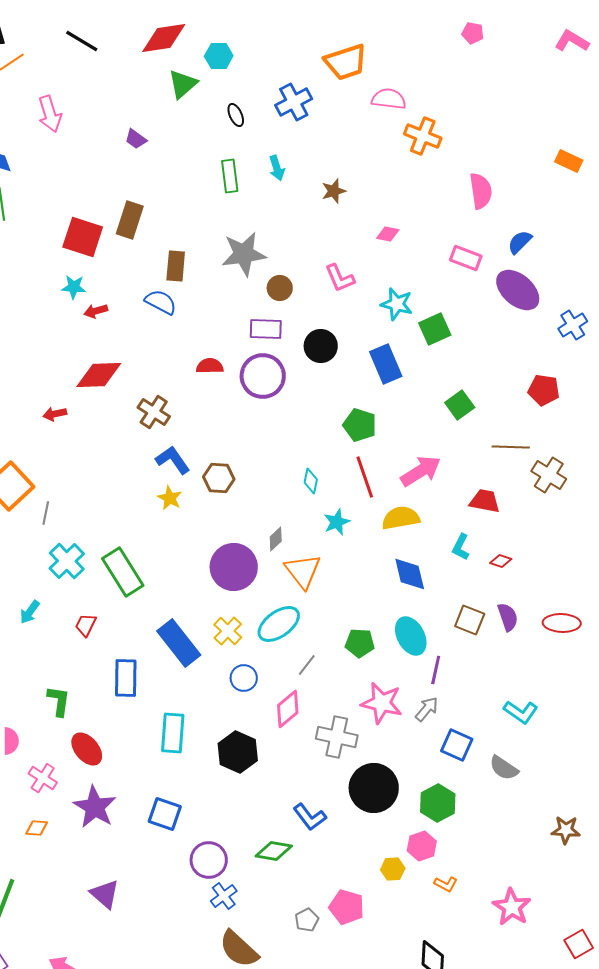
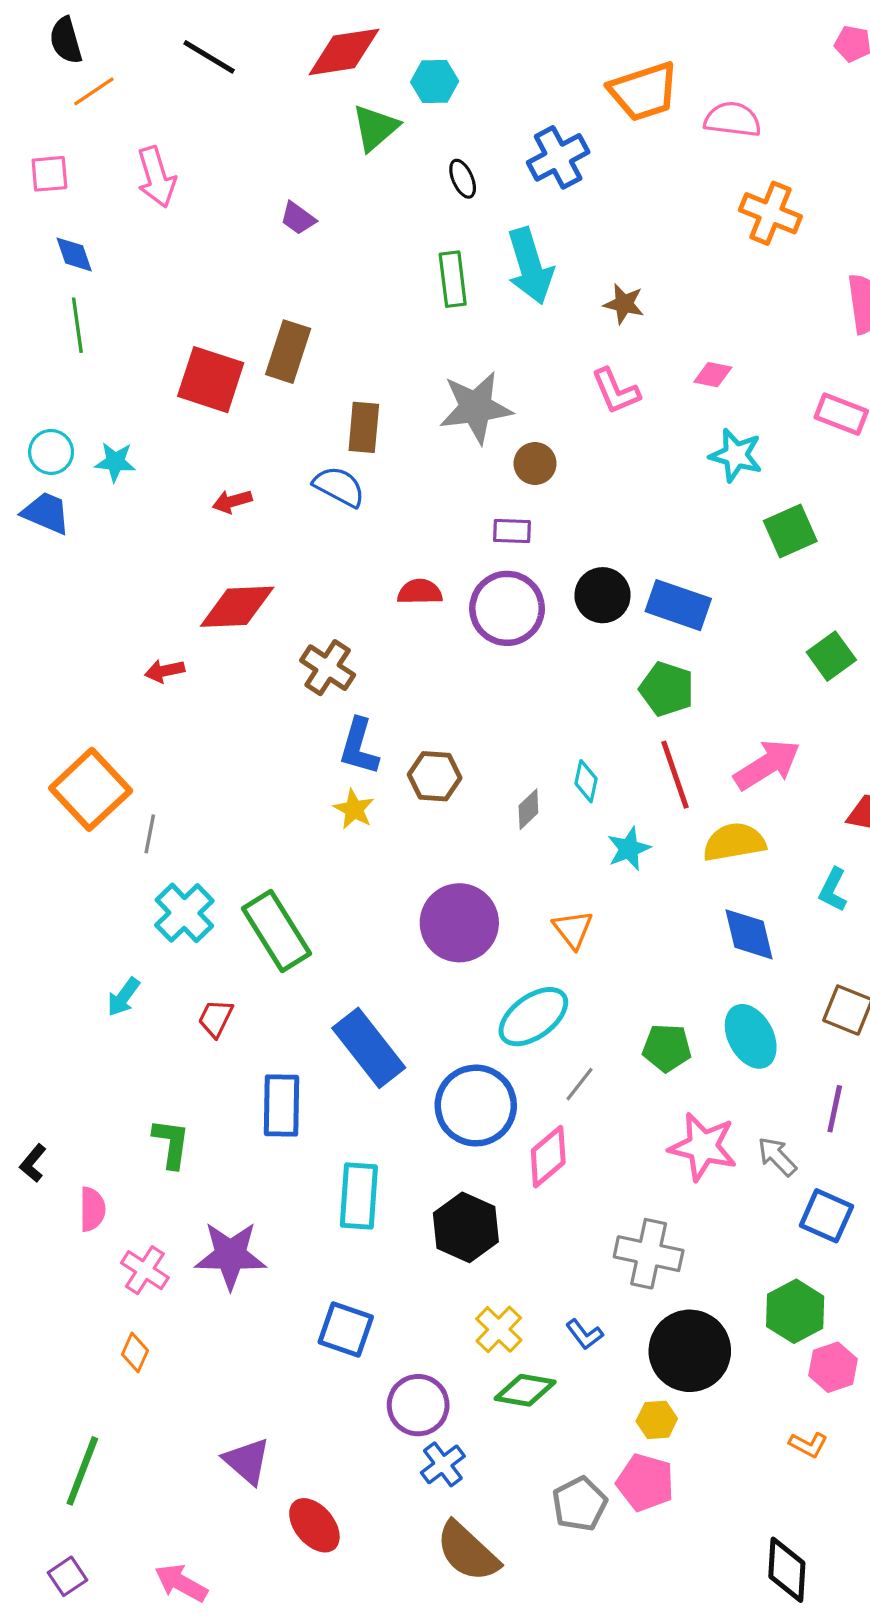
pink semicircle: (389, 99) -> (733, 119), moved
cyan arrow: (277, 168) -> (530, 266), size x1.8
brown star: (334, 191) -> (624, 304), turned 30
pink L-shape: (340, 278) -> (616, 391), moved
cyan star: (74, 287) -> (115, 462), moved
cyan star: (397, 304) -> (736, 455), moved
purple rectangle: (266, 329) -> (512, 531), size x0.7
black circle: (321, 346) -> (603, 595), moved
blue rectangle: (386, 364) -> (678, 605), moved, turned -48
blue L-shape: (173, 460) -> (359, 747), turned -129
gray diamond: (276, 539) -> (528, 809), moved
orange triangle: (303, 571) -> (573, 929), size x0.7
yellow cross: (228, 631) -> (499, 1329), moved
purple line: (436, 670) -> (835, 1109), moved
blue circle: (244, 678) -> (476, 1106), size x1.8
gray arrow: (427, 709) -> (777, 1157), turned -84
gray cross: (337, 737) -> (649, 1254), moved
red ellipse: (87, 749) -> (314, 1525), moved
black circle: (374, 788) -> (690, 1351), moved
purple star: (95, 807) -> (230, 1255), moved, turned -30
blue L-shape: (310, 817) -> (584, 1334), size x0.7
orange diamond: (37, 828) -> (135, 1352), turned -70
pink hexagon: (422, 846) -> (833, 1367), moved
yellow hexagon: (393, 869) -> (657, 1420), moved
gray pentagon: (307, 920) -> (579, 1504), size x1.4

